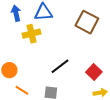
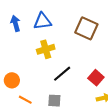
yellow cross: (32, 34) -> (46, 49), moved

